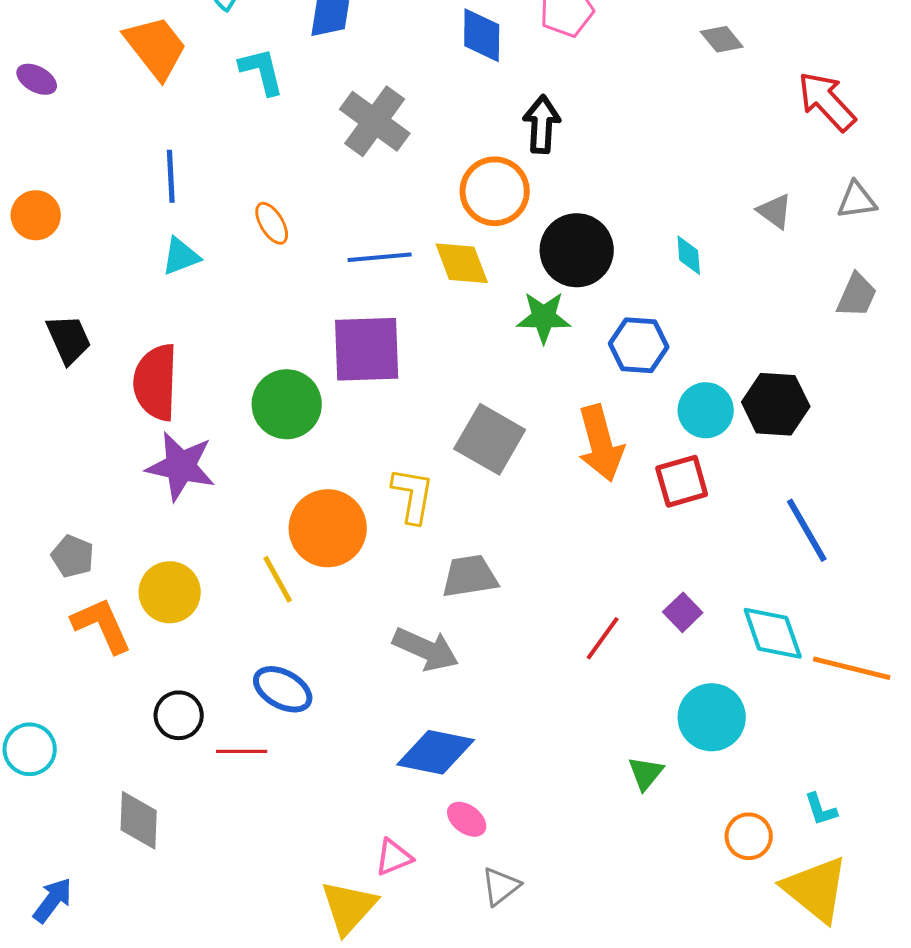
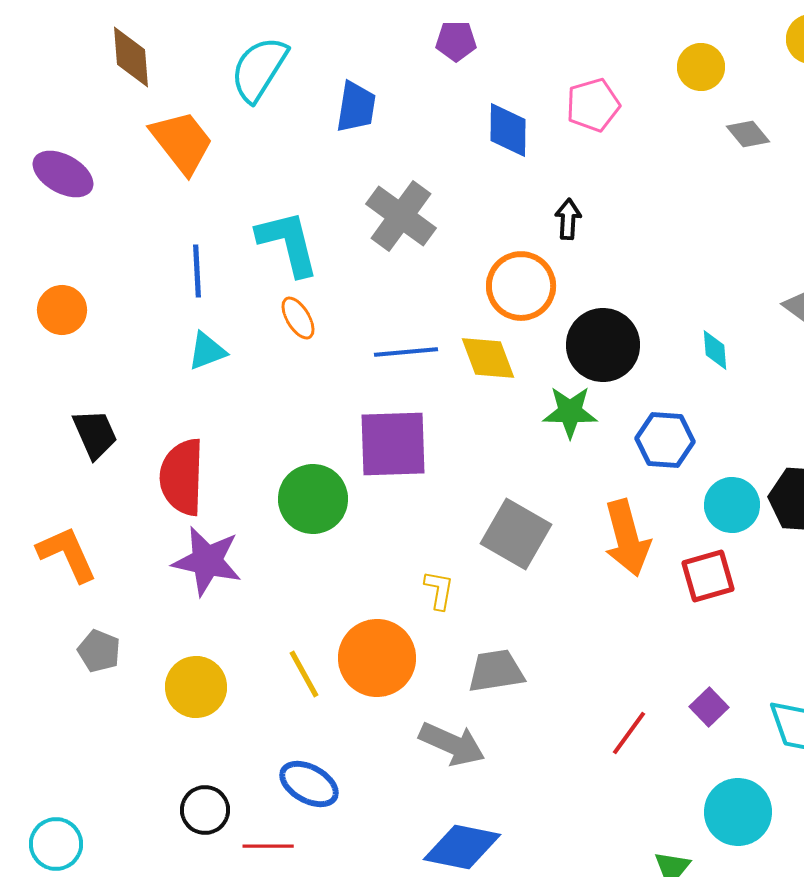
cyan L-shape: (262, 71) -> (288, 243), moved, size x1.4
purple ellipse: (37, 79) -> (63, 174), size x1.5
black arrow: (542, 124) -> (568, 219), size x0.7
yellow L-shape: (413, 495) -> (439, 590), size x0.7
orange circle: (328, 528) -> (377, 658), moved
orange L-shape: (102, 625) -> (67, 554), moved

